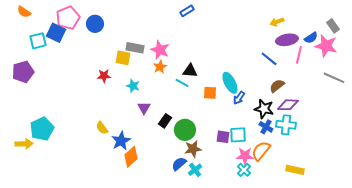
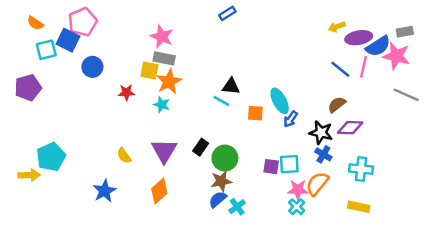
orange semicircle: (24, 12) -> (35, 23), moved
blue circle: (95, 24) -> (92, 67), moved
gray rectangle: (333, 26) -> (405, 32), turned -64
blue semicircle: (311, 38) -> (378, 46), size x1.5
purple ellipse: (287, 40) -> (359, 38), moved
pink star: (160, 50) -> (162, 36), moved
blue line: (269, 59) -> (340, 69), moved
orange star: (160, 67) -> (169, 81), moved, size x1.5
purple triangle: (144, 108) -> (164, 151), moved, size x1.6
cyan cross: (286, 125) -> (361, 169), moved
blue star: (121, 141) -> (105, 191), moved
brown star: (193, 149) -> (221, 181), moved

